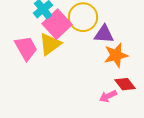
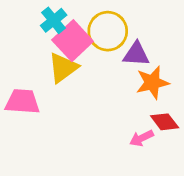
pink trapezoid: (26, 48) -> (22, 102), moved, turned -56

